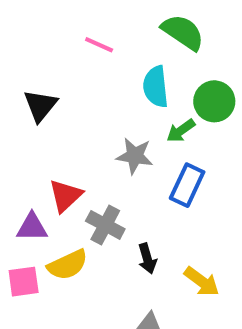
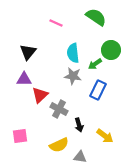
cyan semicircle: (156, 87) -> (73, 53), moved
purple triangle: (32, 227) -> (24, 79), moved
yellow semicircle: (68, 265) -> (59, 145), moved

